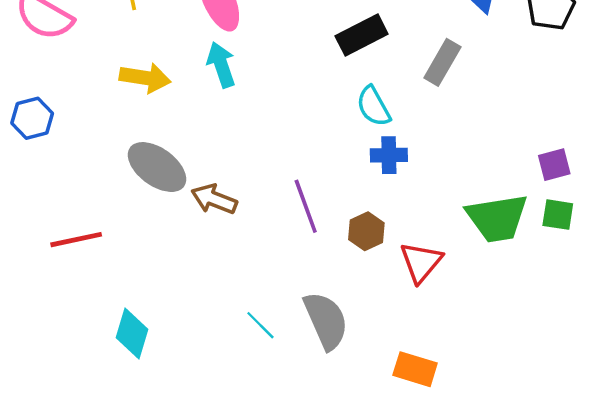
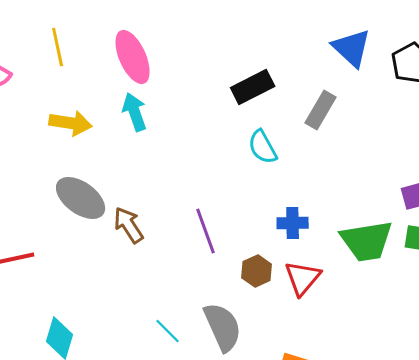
blue cross: (389, 155) -> (293, 223), moved
brown arrow: (214, 199) -> (129, 225), turned 36
brown hexagon: (366, 231) -> (257, 271), moved

